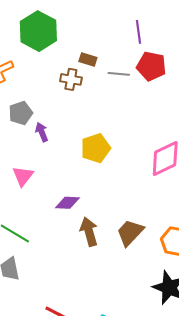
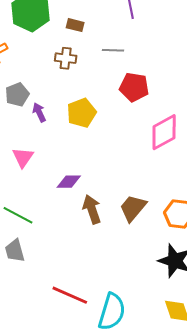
brown rectangle: (88, 59) -> (75, 25), moved
red pentagon: (151, 66) -> (134, 87), moved
yellow pentagon: (96, 148) -> (81, 113), moved

